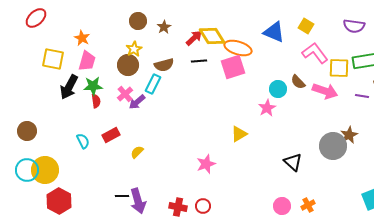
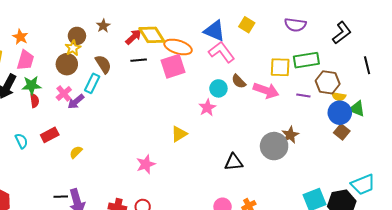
brown circle: (138, 21) -> (77, 36), moved
pink L-shape: (315, 53) -> (222, 52), moved
brown semicircle: (164, 65) -> (103, 64), turned -108
black triangle: (293, 162) -> (234, 162), turned -48

